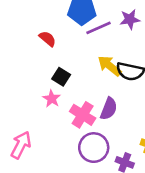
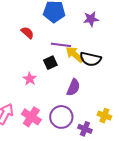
purple line: (98, 28) -> (61, 45), moved, turned 30
black square: (61, 77) -> (50, 63), moved, turned 32
pink cross: (83, 115) -> (31, 117), moved

